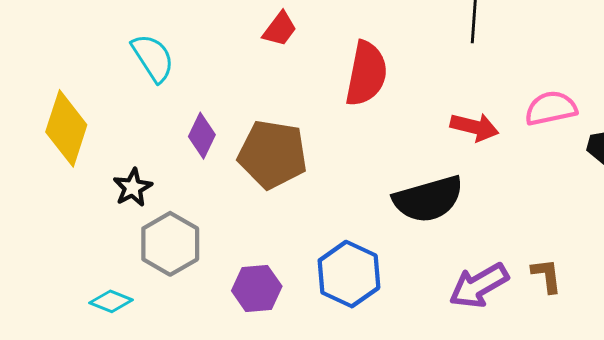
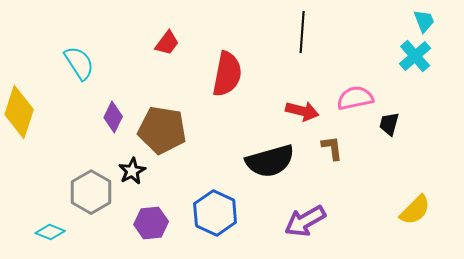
black star: (133, 188) -> (132, 171), moved
brown L-shape: (547, 276) -> (332, 148), moved

